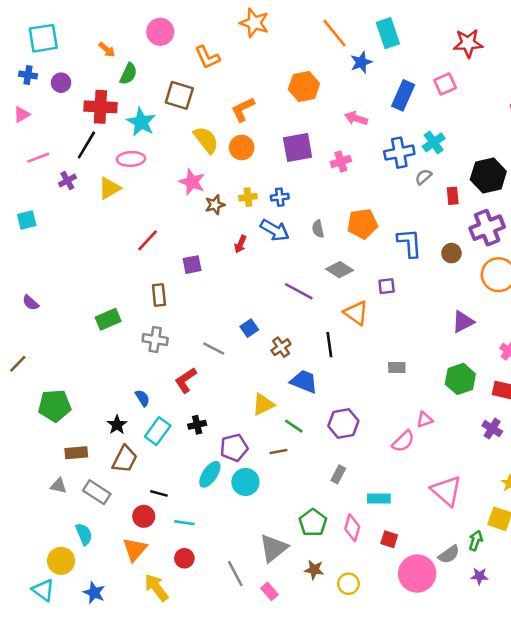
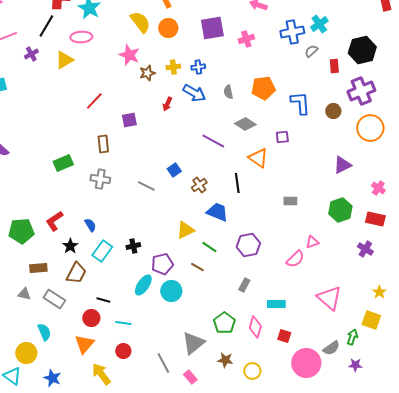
red L-shape: (186, 380) -> (54, 221), moved
brown line: (279, 451) -> (197, 267), turned 40

